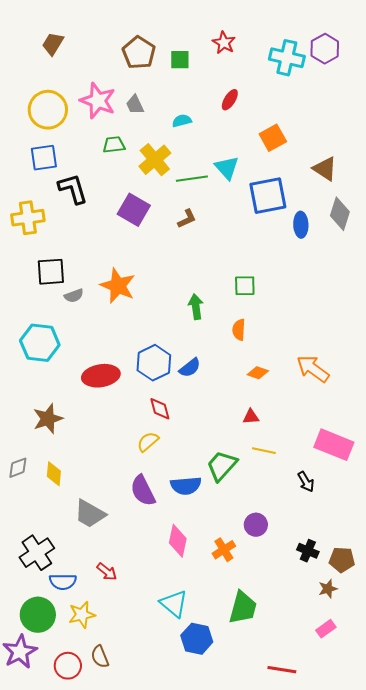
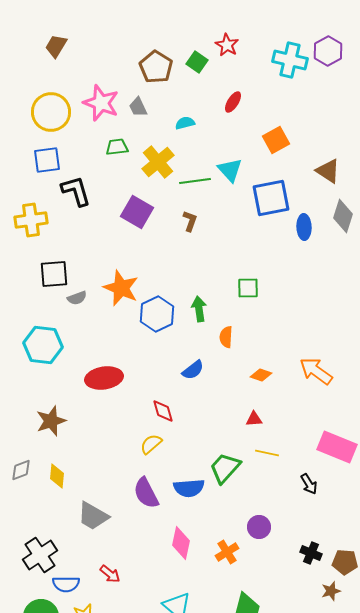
brown pentagon: (139, 53) -> (156, 67), moved
green square: (180, 60) -> (197, 62), moved, turned 35
brown L-shape: (187, 219) -> (190, 221), turned -45
orange semicircle: (239, 330) -> (226, 337), moved
blue hexagon: (154, 363) -> (157, 314), moved

